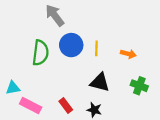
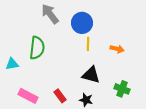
blue circle: (71, 45) -> (82, 23), moved
green cross: (139, 86) -> (122, 89), moved
cyan triangle: (13, 88) -> (12, 64), moved

